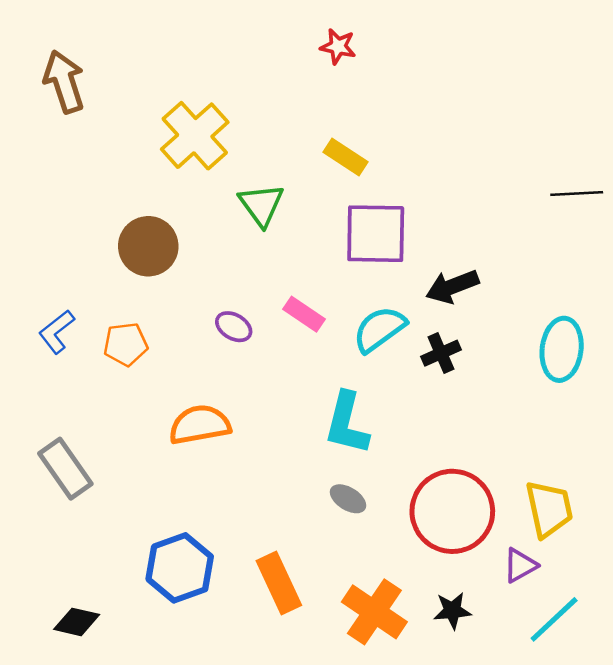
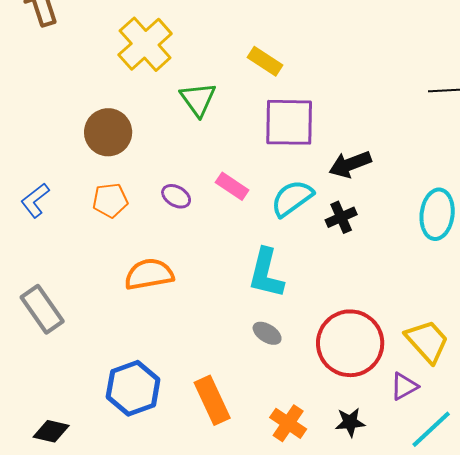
orange pentagon: (126, 344) -> (110, 200), moved
yellow trapezoid: (549, 509) -> (427, 341), turned -30
orange cross: (374, 612) -> (288, 423), size x0.7

